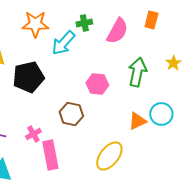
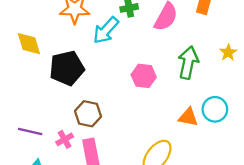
brown hexagon: (71, 114) -> (88, 114), moved
orange triangle: (137, 121) -> (188, 117), turned 36
pink cross: (33, 134) -> (65, 139), moved

